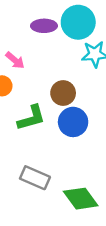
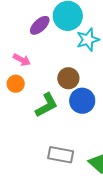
purple ellipse: (44, 26) -> (40, 25), turned -30

